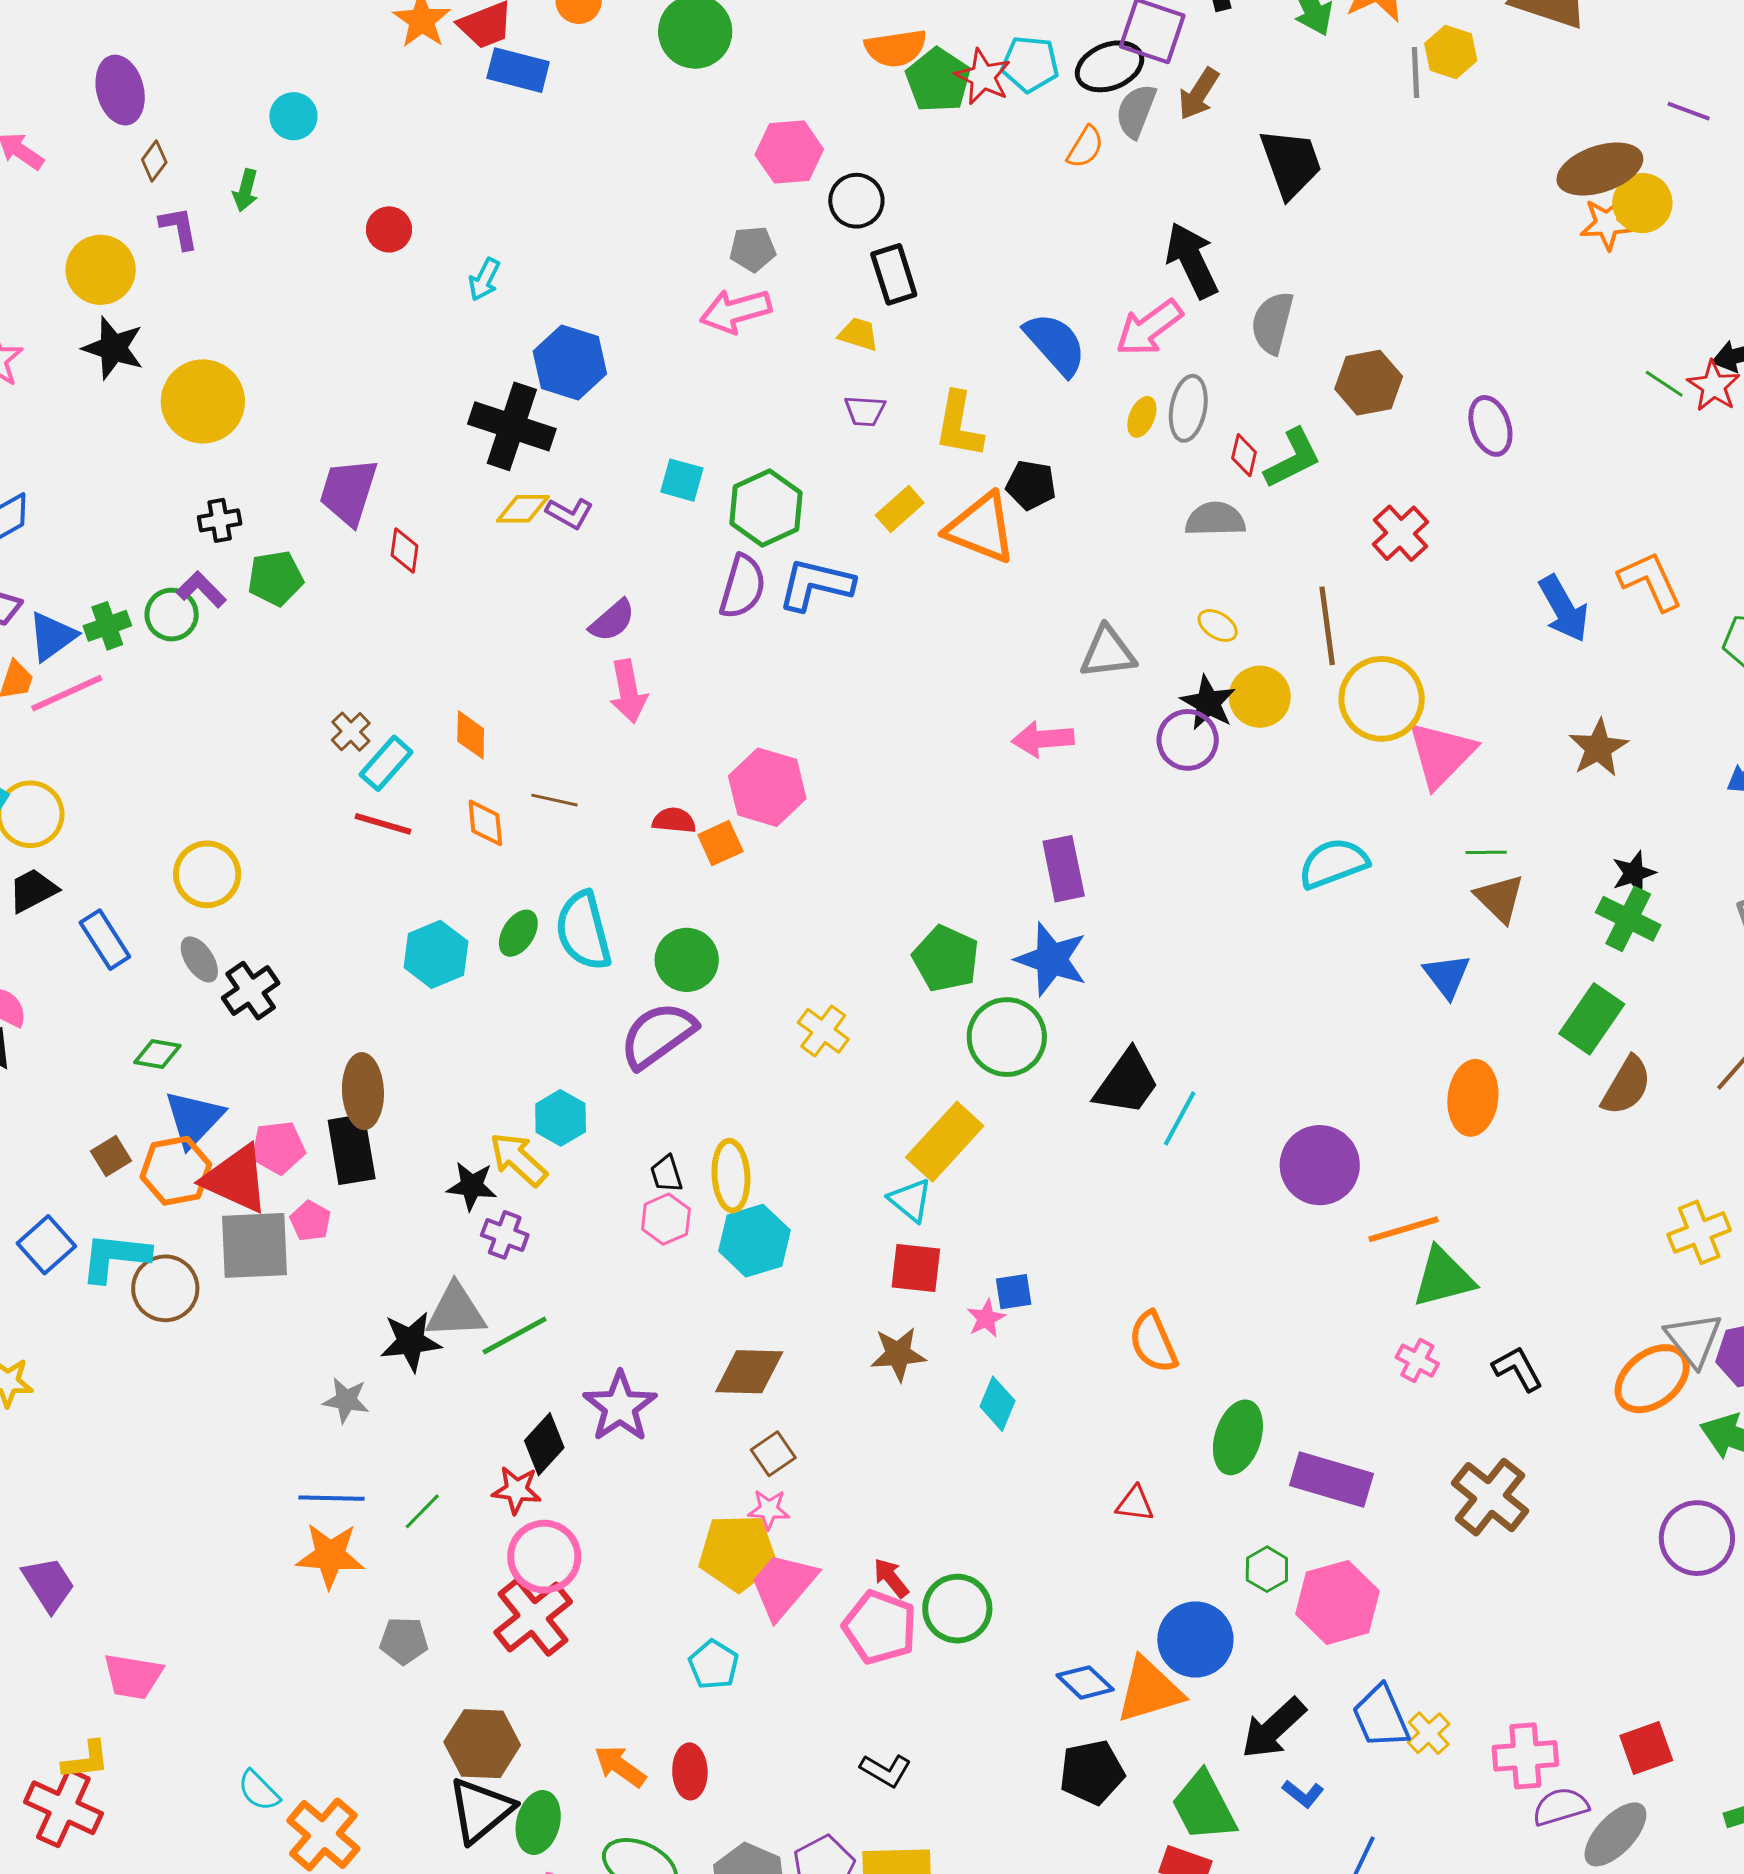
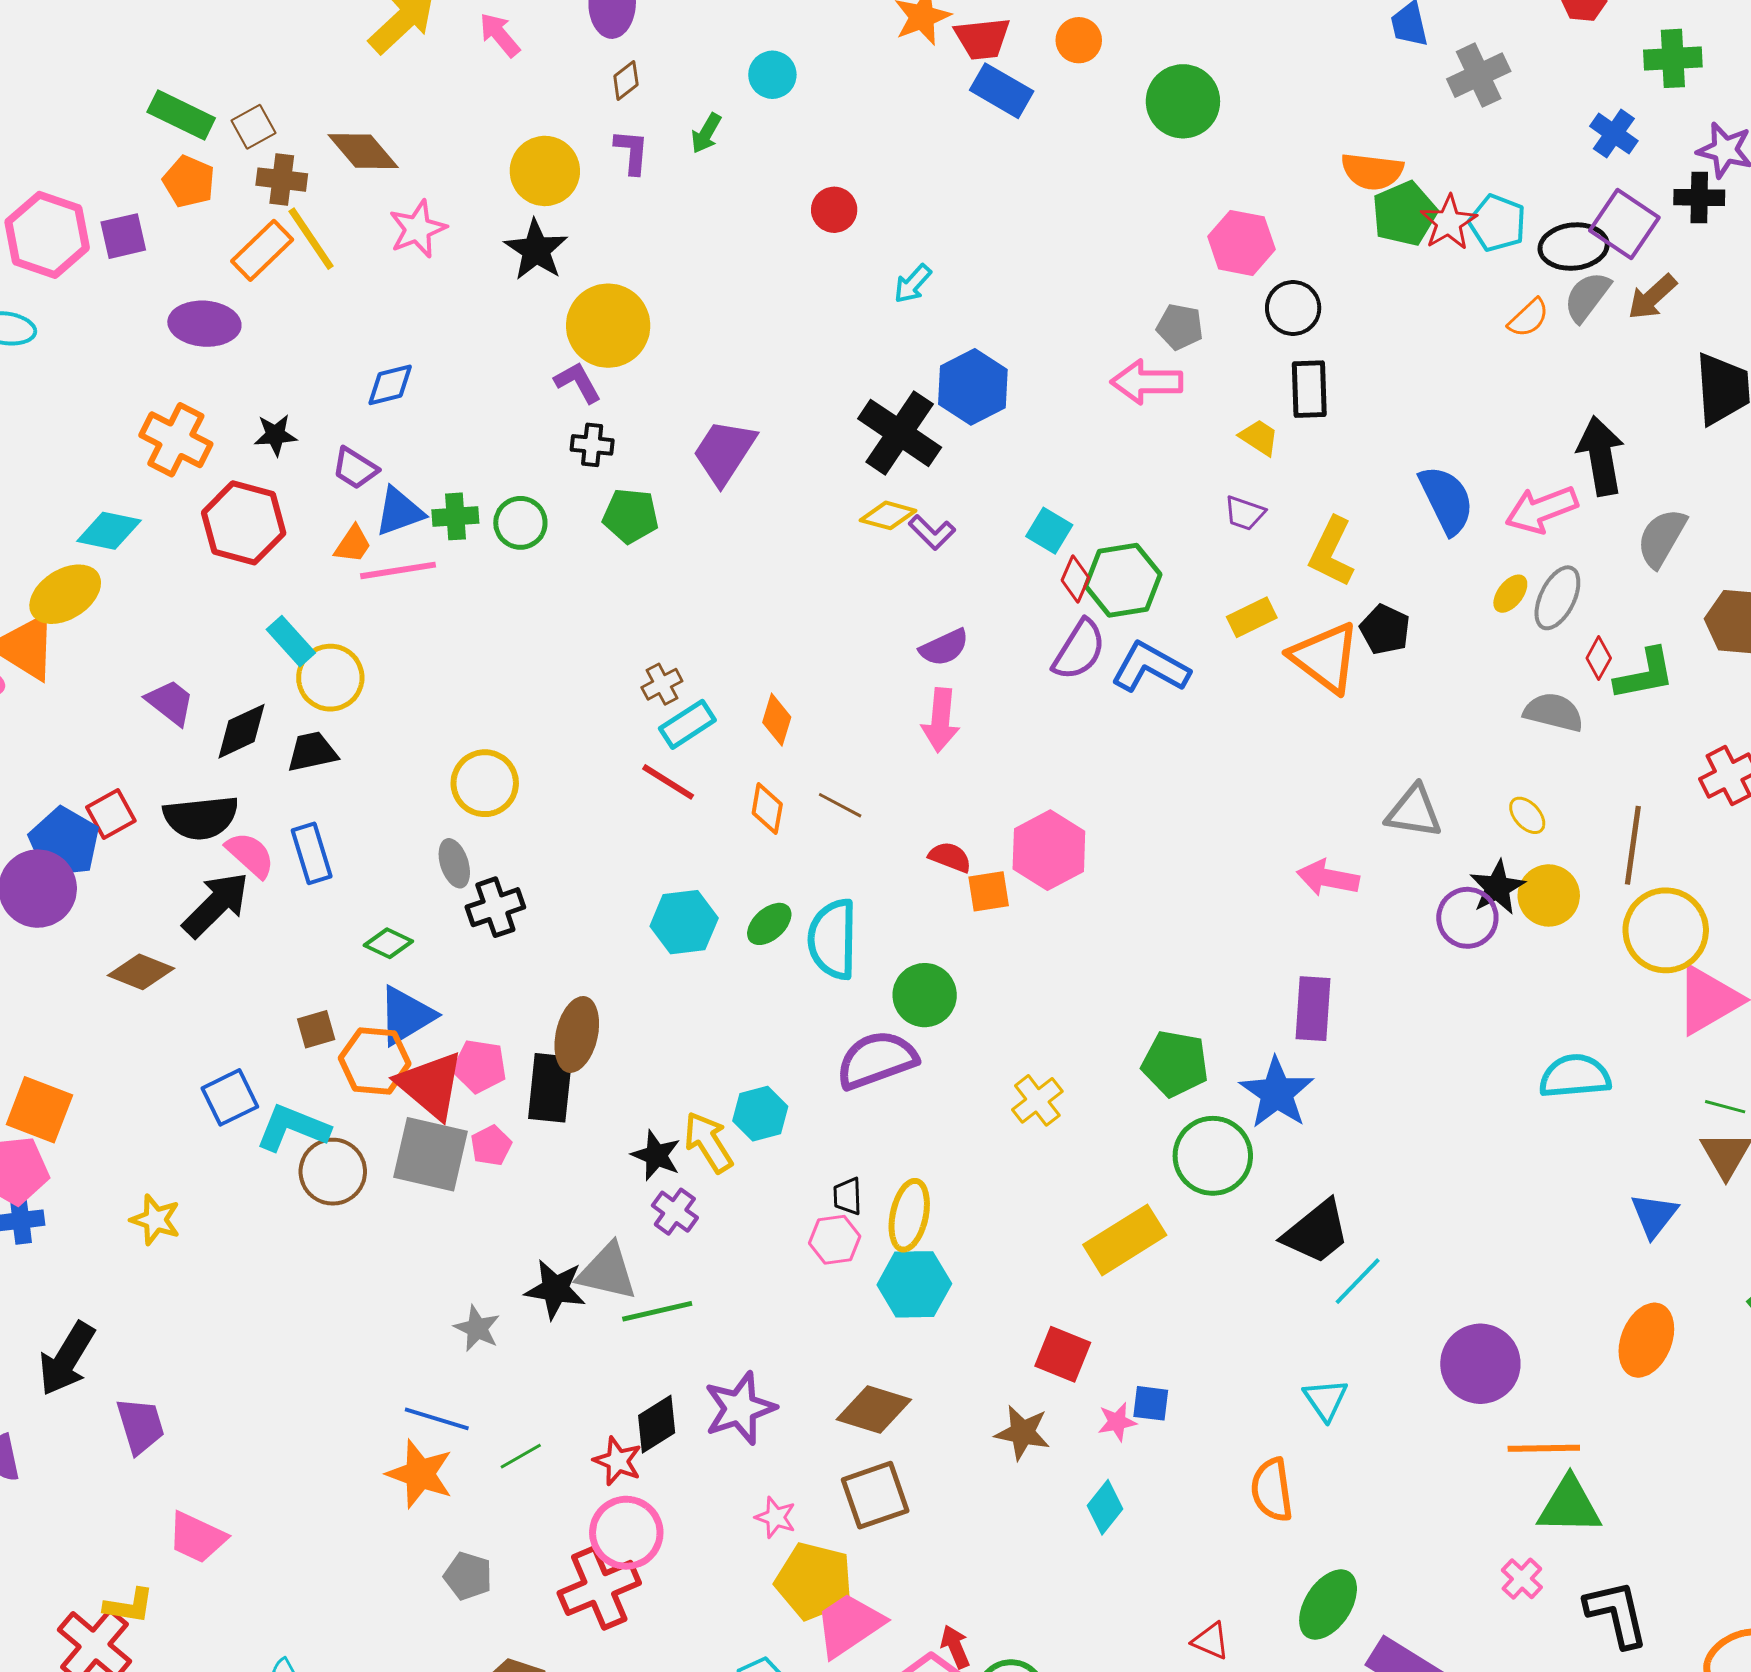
red diamond: (404, 550) -> (1075, 579), moved
purple L-shape: (201, 589) -> (578, 382), moved
blue rectangle: (105, 940) -> (312, 853), moved
green pentagon: (946, 959) -> (1175, 1064), turned -30
cyan triangle: (910, 1200) -> (1326, 1400), moved
black L-shape: (1518, 1369) -> (1616, 1614), size x1.4
brown square: (773, 1454) -> (875, 1495), size x1.6
pink star: (769, 1510) -> (776, 1517), moved

